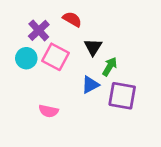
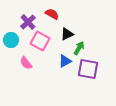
black triangle: (93, 47) -> (67, 34), turned 32
cyan circle: (26, 58) -> (11, 40), moved
pink semicircle: (49, 111) -> (26, 63), moved, turned 40

